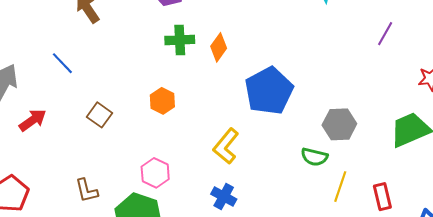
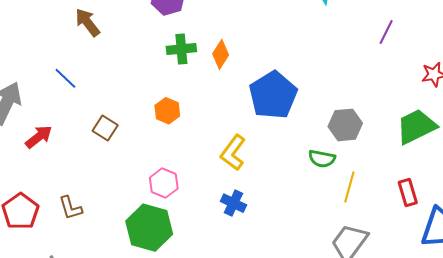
brown L-shape: (86, 190) -> (70, 208), moved
red rectangle: (382, 197) -> (408, 192), moved

